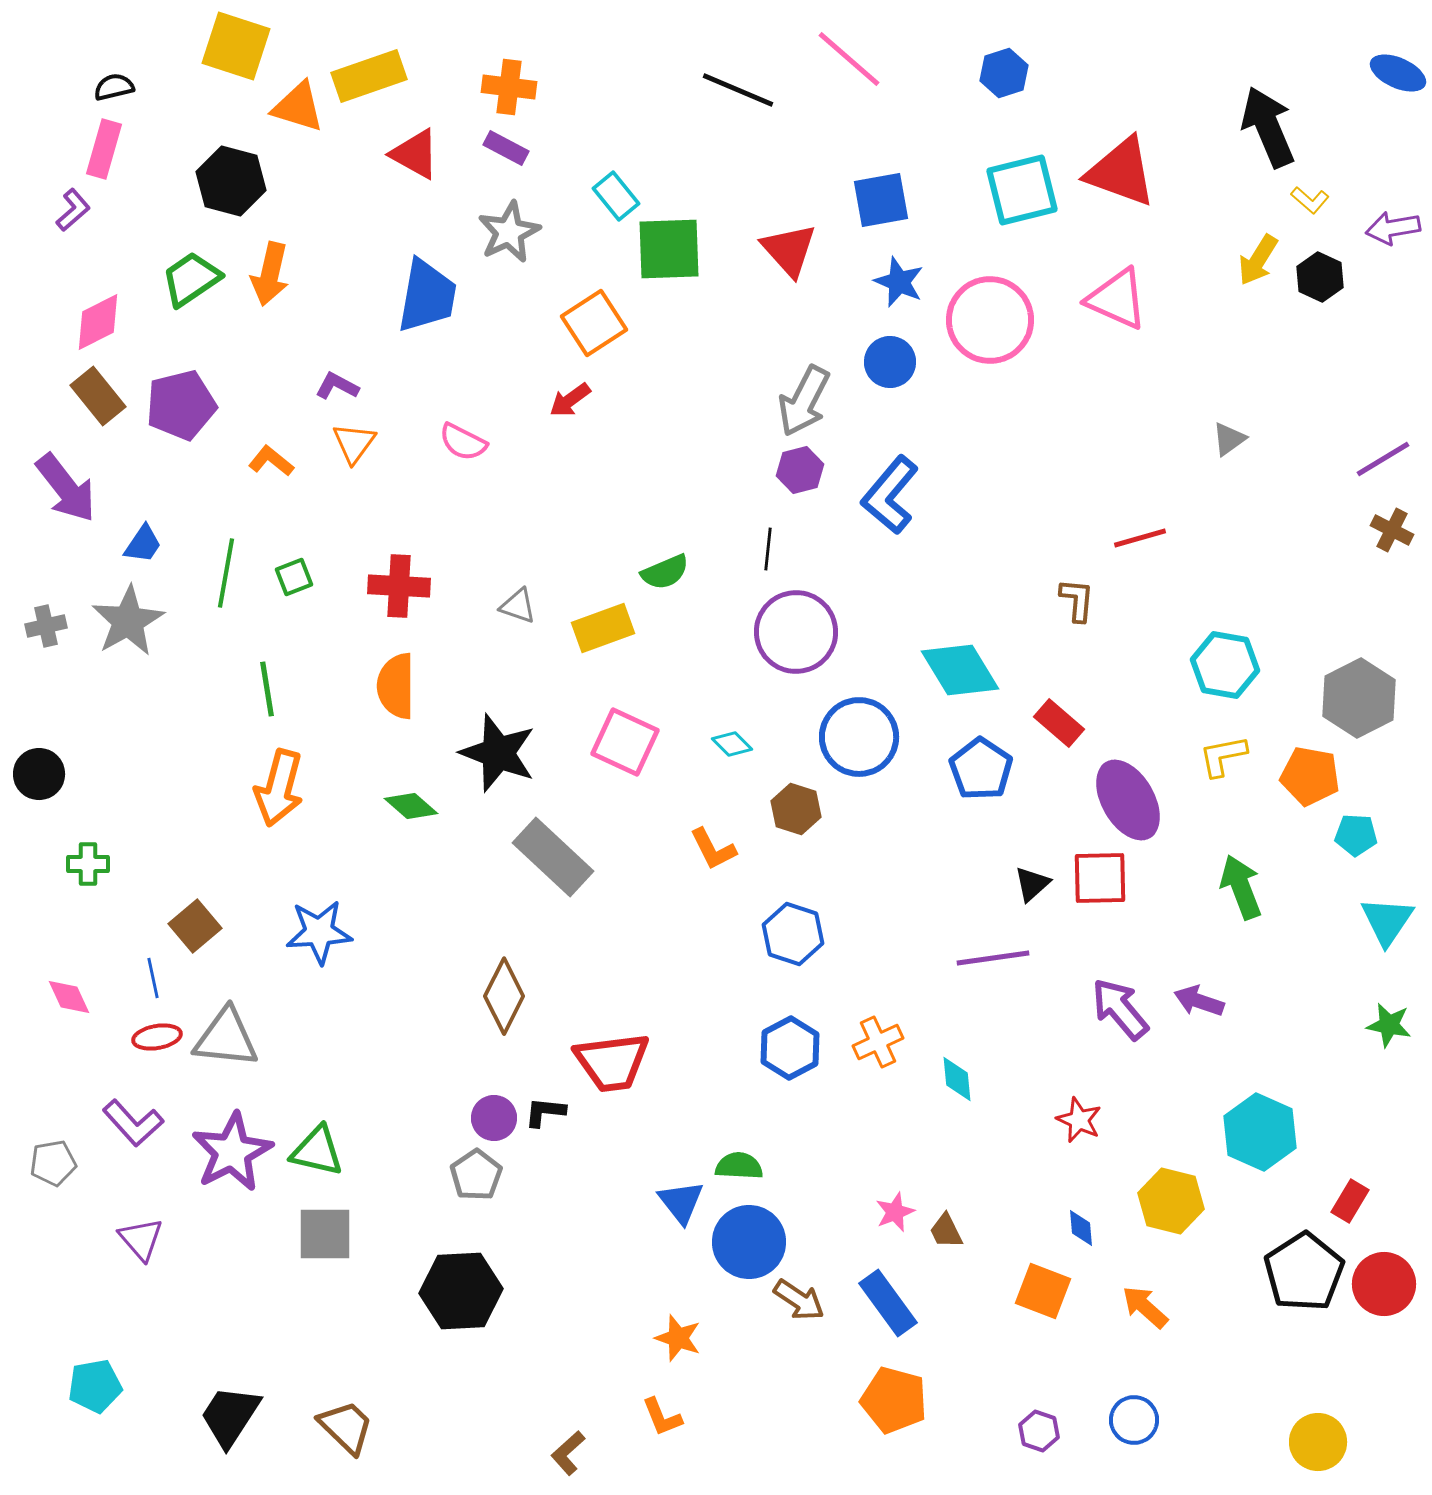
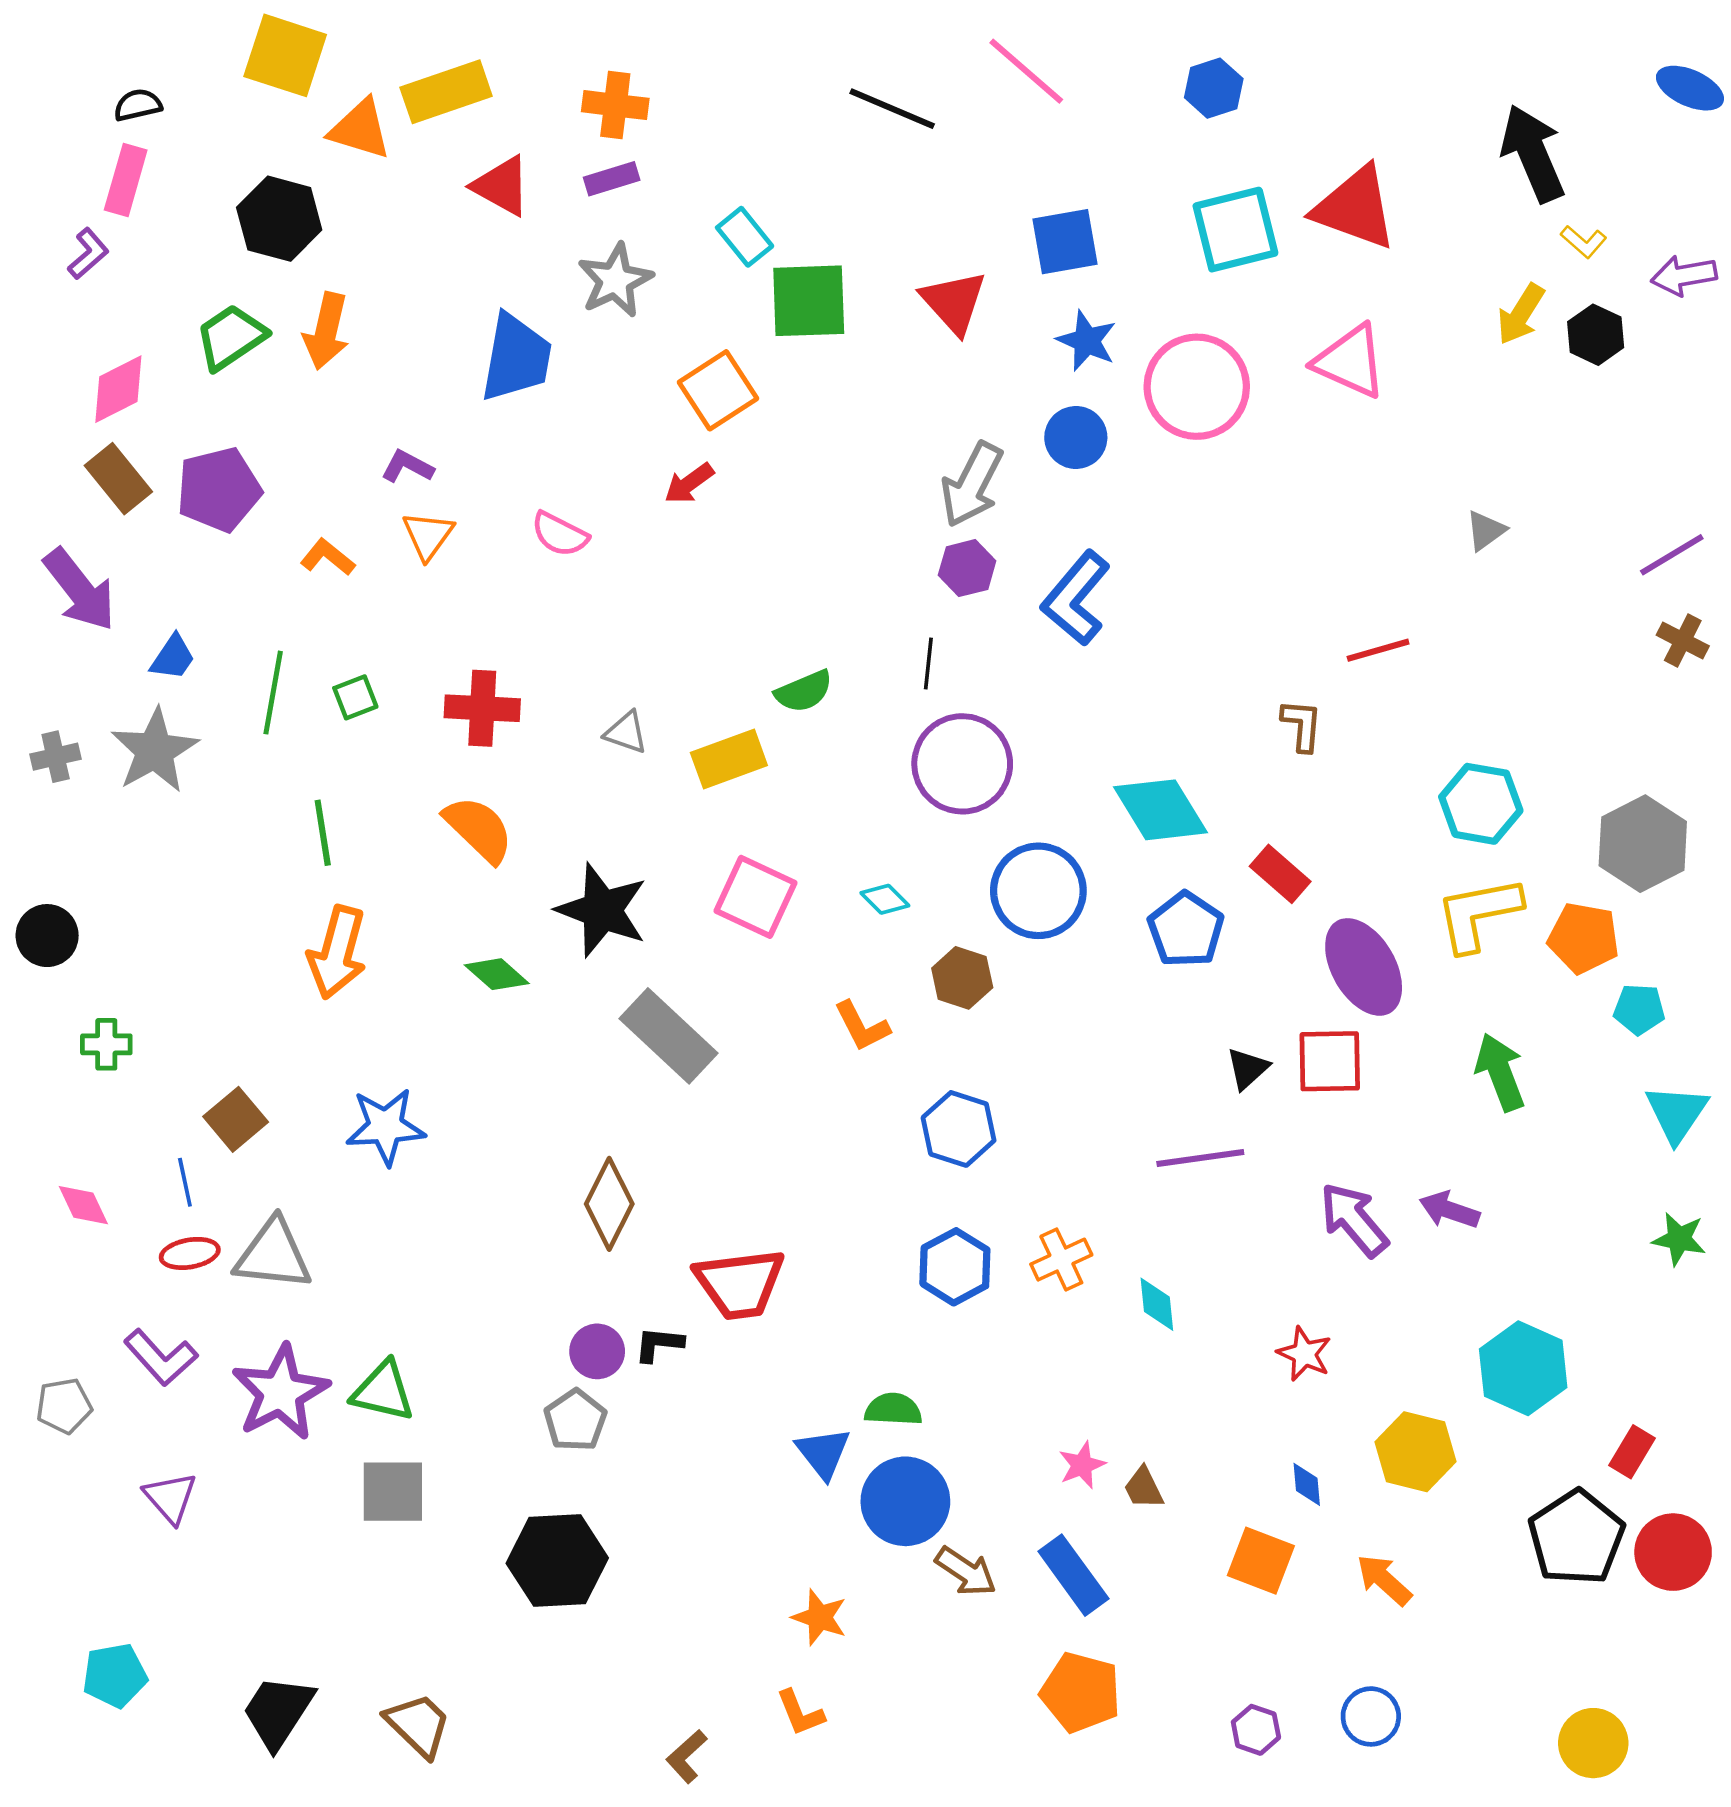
purple rectangle: (506, 148) -> (612, 179), turned -45
orange semicircle: (396, 686) -> (479, 829), turned 134
yellow L-shape: (1223, 756) -> (1478, 914), size x1.5

